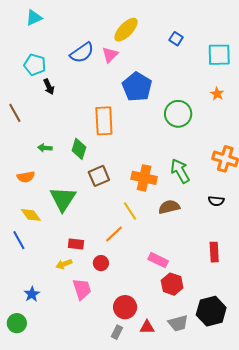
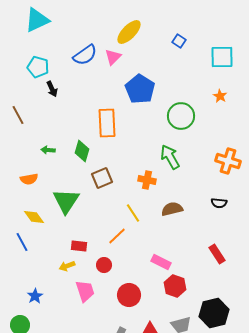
cyan triangle: (34, 18) -> (37, 20), size x1.5
green arrow: (180, 171) -> (170, 157), moved
orange cross: (144, 178) -> (147, 180), size x0.7
red rectangle: (214, 252) -> (217, 254), turned -30
red circle: (125, 307) -> (129, 295), moved

